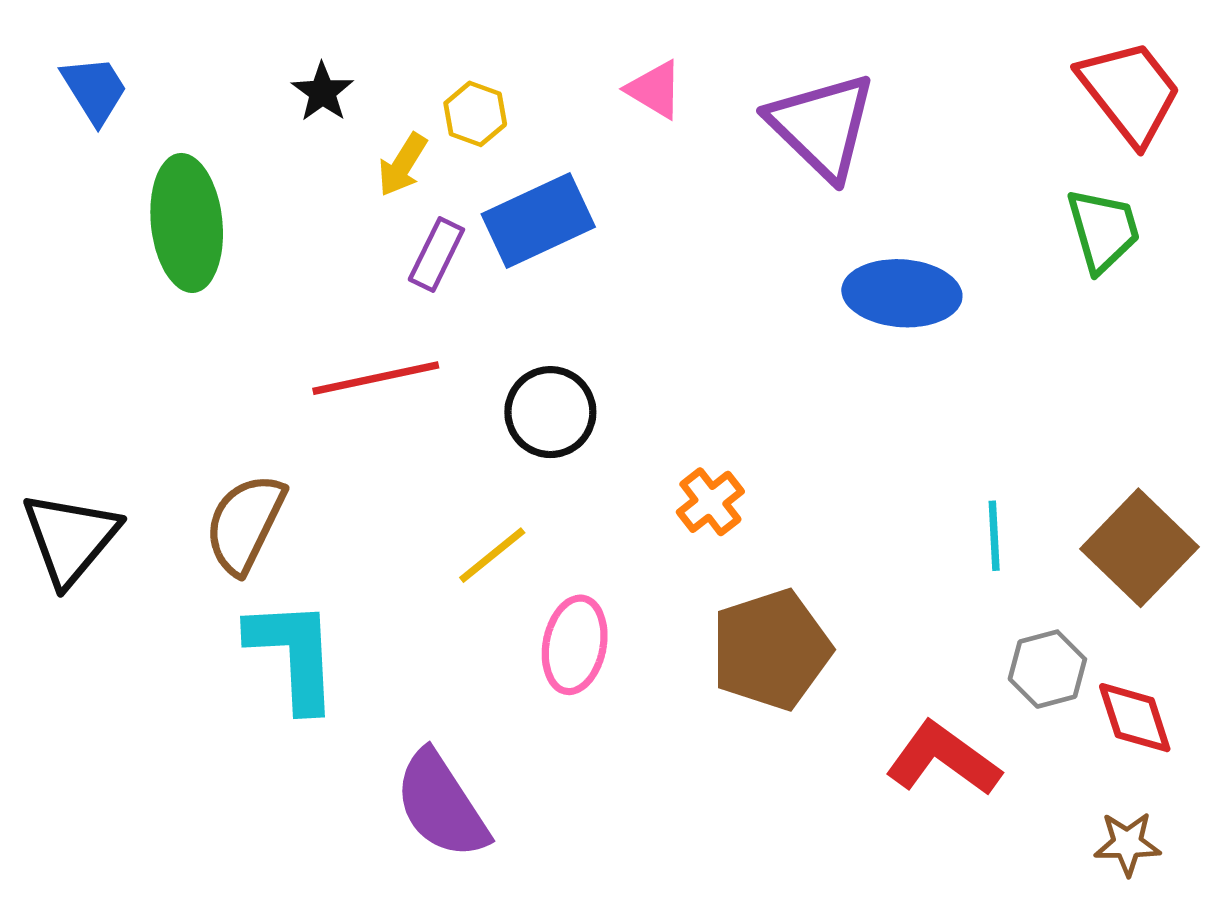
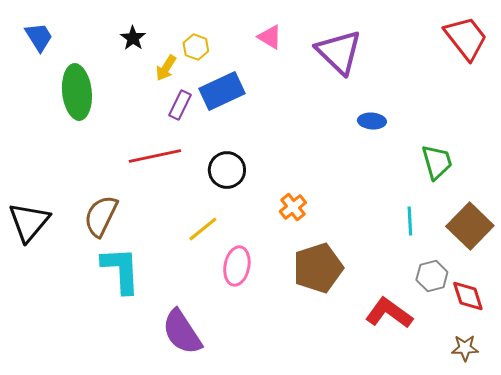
green trapezoid: (1103, 230) -> (437, 162), moved
blue ellipse: (902, 293) -> (372, 121), size x0.6

